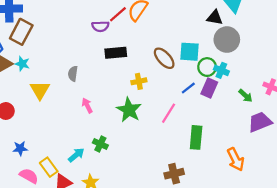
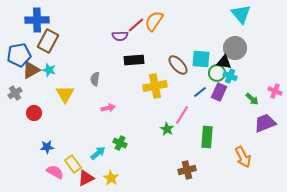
black triangle: (215, 18) -> (224, 62), moved
yellow cross: (139, 81) -> (155, 86), size x1.6
pink arrow: (87, 106) -> (108, 108), turned 104
green star: (129, 110) -> (167, 129), moved, size x0.6

